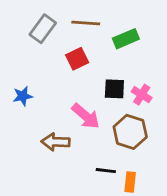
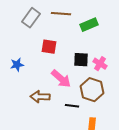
red square: (77, 59) -> (49, 47), moved, turned 35
black line: (106, 171) -> (72, 106), moved

